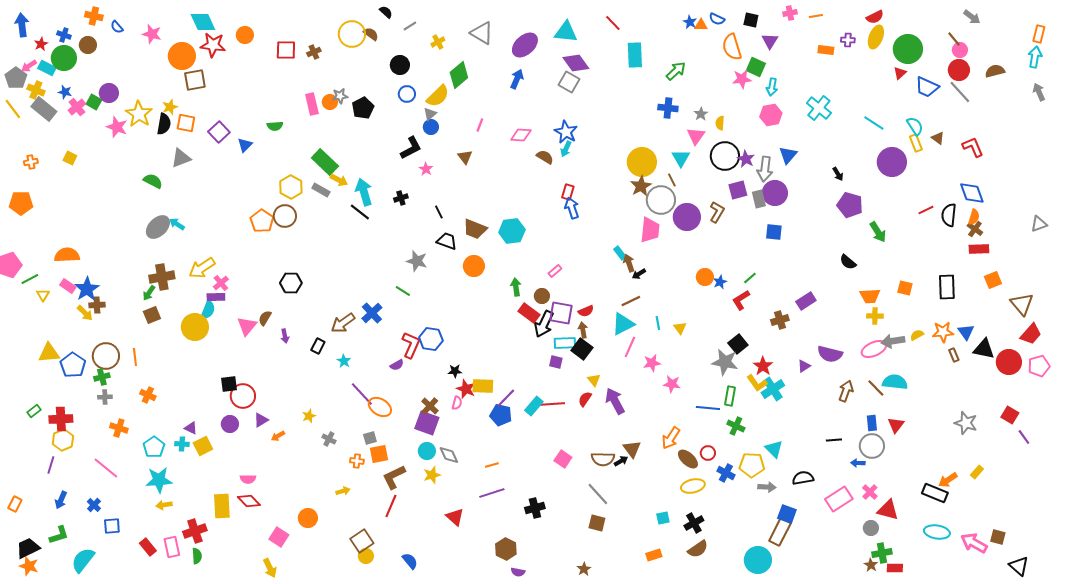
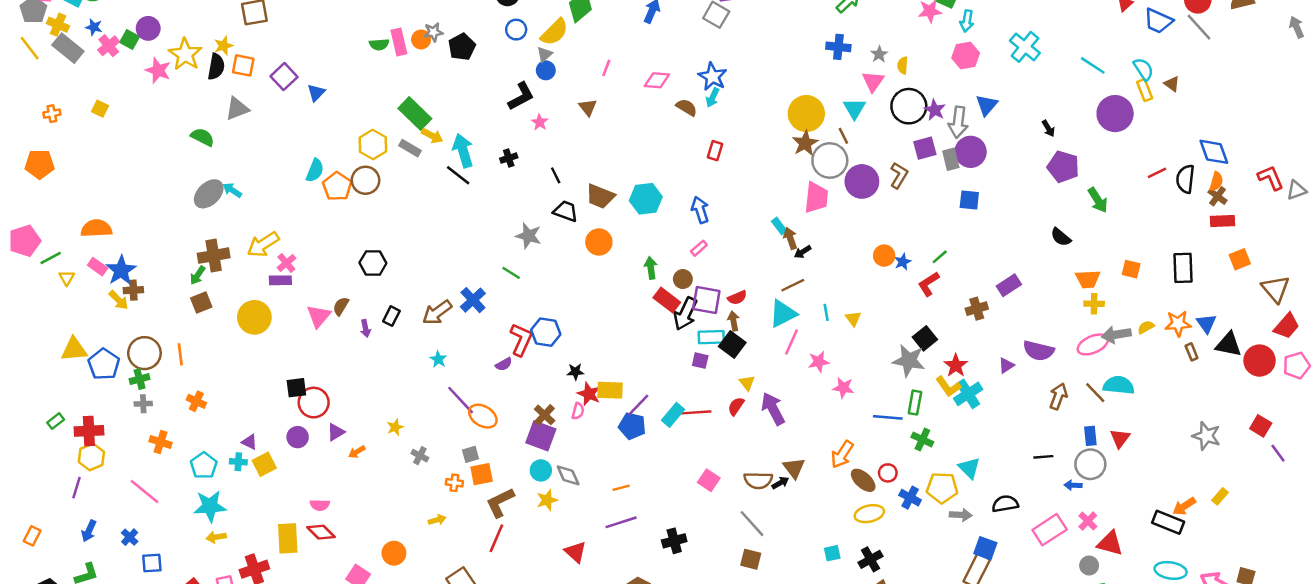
green semicircle: (275, 126) -> (379, 44), moved
red L-shape: (973, 147) -> (1271, 178), moved
blue arrow: (572, 208) -> (700, 210), moved
cyan semicircle: (208, 310) -> (315, 170), moved
black rectangle: (318, 346) -> (391, 316), moved

